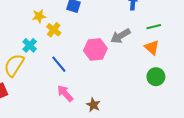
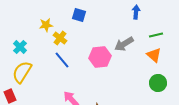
cyan cross: (30, 45) -> (20, 47), moved
blue line: (59, 64) -> (62, 60), moved

